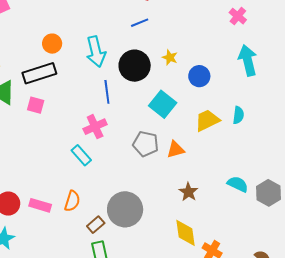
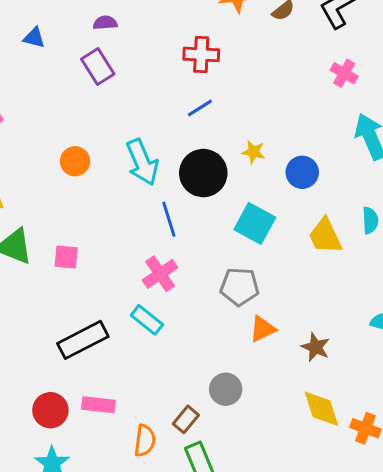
black rectangle: (39, 73) -> (83, 340), moved
yellow trapezoid: (207, 120) -> (325, 236), turned -80
orange triangle: (176, 150) -> (263, 329), moved
orange semicircle: (72, 201) -> (145, 441), moved
gray circle: (125, 209) -> (226, 389), size x0.6

